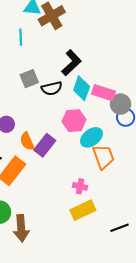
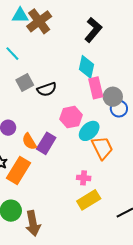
cyan line: (21, 37) -> (12, 54), moved, turned -35
black L-shape: (71, 63) -> (93, 30), moved
cyan diamond: (82, 88) -> (87, 67), moved
pink rectangle: (104, 93) -> (96, 88), turned 65

